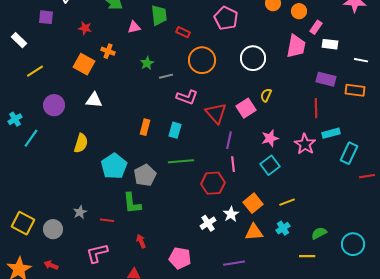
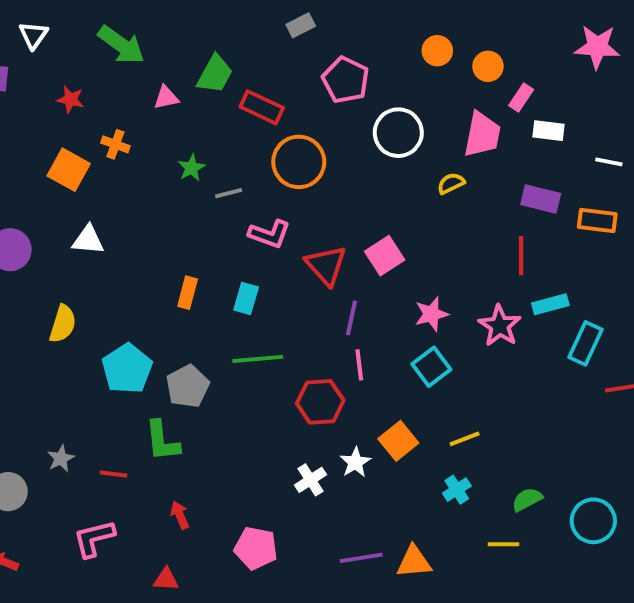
green trapezoid: (159, 15) -> (215, 74), turned 35
red rectangle: (183, 32) -> (262, 107), size x1.5
white circle: (253, 58) -> (398, 133), moved
yellow semicircle: (266, 95) -> (451, 183), moved, turned 40
orange triangle: (254, 232) -> (414, 562), moved

